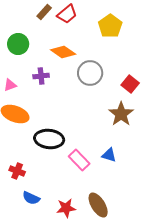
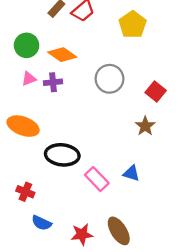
orange diamond: (63, 52) -> (62, 55), moved
pink triangle: (10, 85) -> (29, 79), moved
brown star: (121, 114) -> (145, 126), size x0.7

